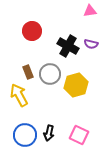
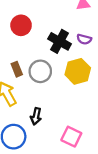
yellow hexagon: (76, 85) -> (78, 71), moved
black arrow: (49, 133) -> (36, 116), moved

